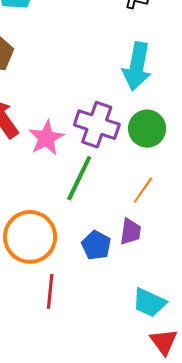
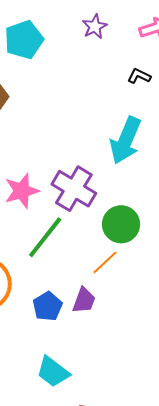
green circle: (147, 129) -> (121, 224), moved
cyan trapezoid: (149, 302) -> (53, 372), moved

